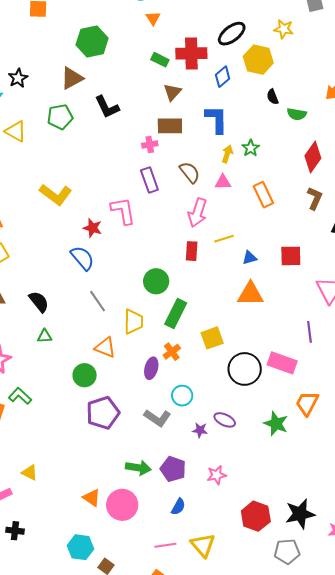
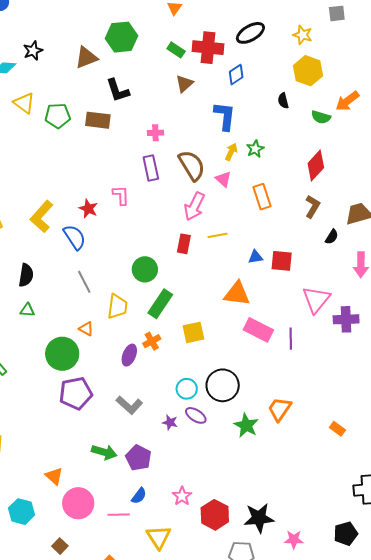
green hexagon: (92, 42) -> (122, 37), moved
yellow hexagon: (258, 60) -> (308, 71), moved
green semicircle: (297, 114) -> (321, 117), moved
green pentagon: (60, 117) -> (58, 116), moved
brown rectangle: (170, 126) -> (98, 120), moved
brown semicircle: (190, 172) -> (192, 165), size x1.4
pink triangle: (223, 182) -> (223, 179), turned 36
yellow L-shape: (56, 195) -> (42, 216), moved, turned 88
pink L-shape: (123, 211) -> (121, 195), size x0.7
blue triangle: (250, 258) -> (255, 257), moved
black semicircle: (39, 302) -> (26, 275), turned 40
orange triangle: (105, 347) -> (86, 329), size x0.7
pink rectangle: (282, 363) -> (258, 330), moved
black circle: (245, 369) -> (223, 385), moved
green circle: (85, 375) -> (62, 354), size x1.4
cyan circle: (182, 396) -> (187, 389), moved
pink star: (217, 475) -> (182, 496), moved, turned -30
pink circle: (122, 505) -> (78, 503), moved
pink line: (165, 545) -> (119, 515), moved
cyan hexagon: (81, 547) -> (21, 512), moved

